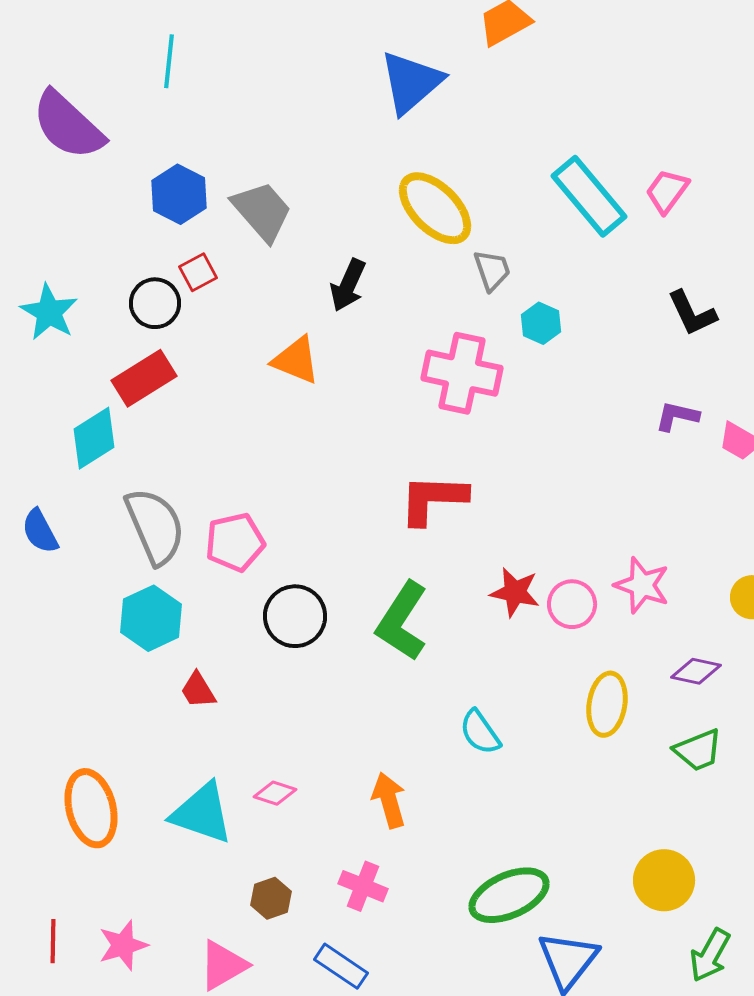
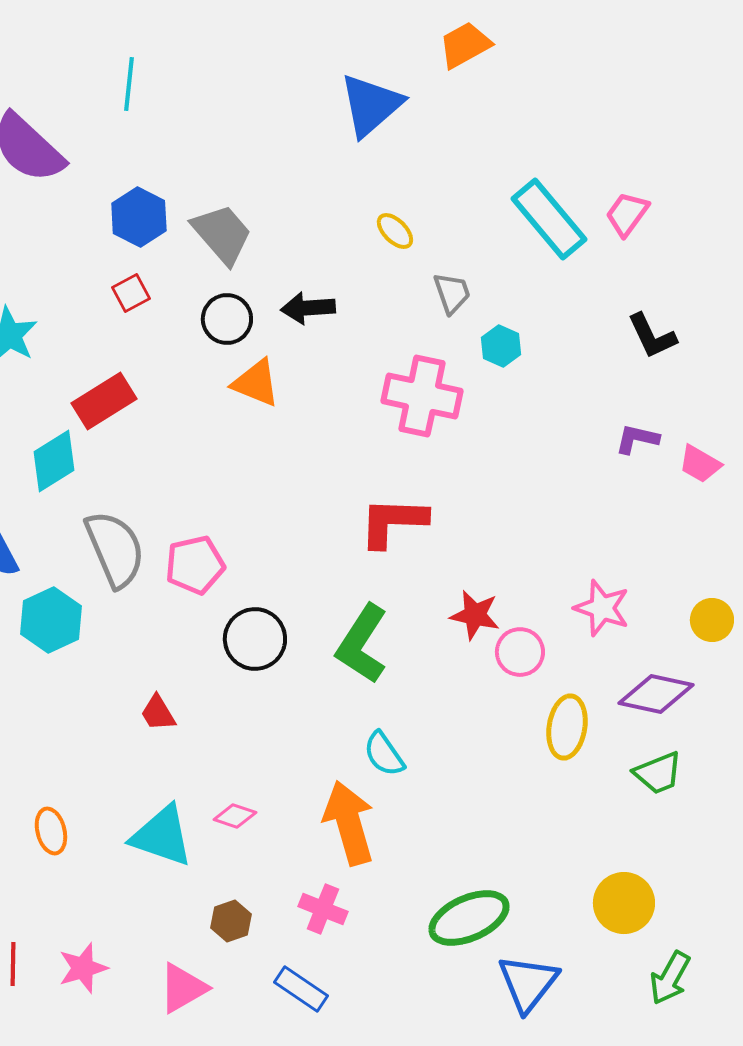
yellow ellipse: (435, 208) -> (395, 231), size x0.5
red square: (198, 272) -> (131, 293), moved
black arrow: (348, 285) -> (308, 308), turned 62
black circle: (155, 303) -> (227, 319), moved
pink circle: (572, 604) -> (520, 652), moved
cyan hexagon: (151, 618) -> (51, 620), moved
purple diamond: (696, 671) -> (656, 694), size x1.5
cyan semicircle: (480, 732) -> (384, 754), moved
orange arrow: (389, 800) -> (349, 823), size x1.5
orange ellipse: (91, 808) -> (51, 831), size x0.6

